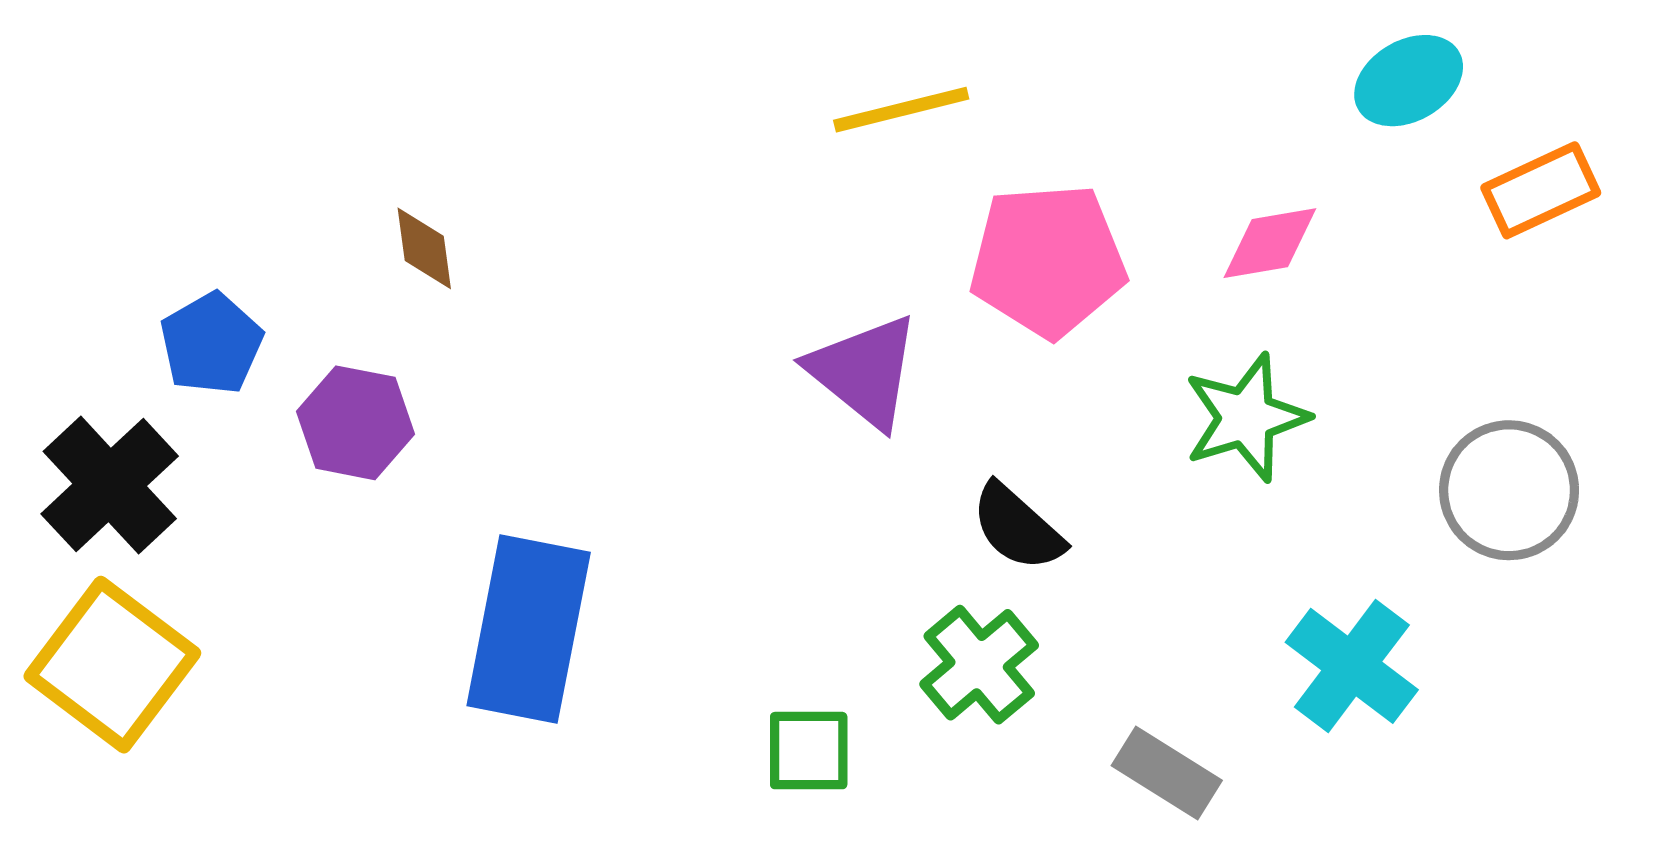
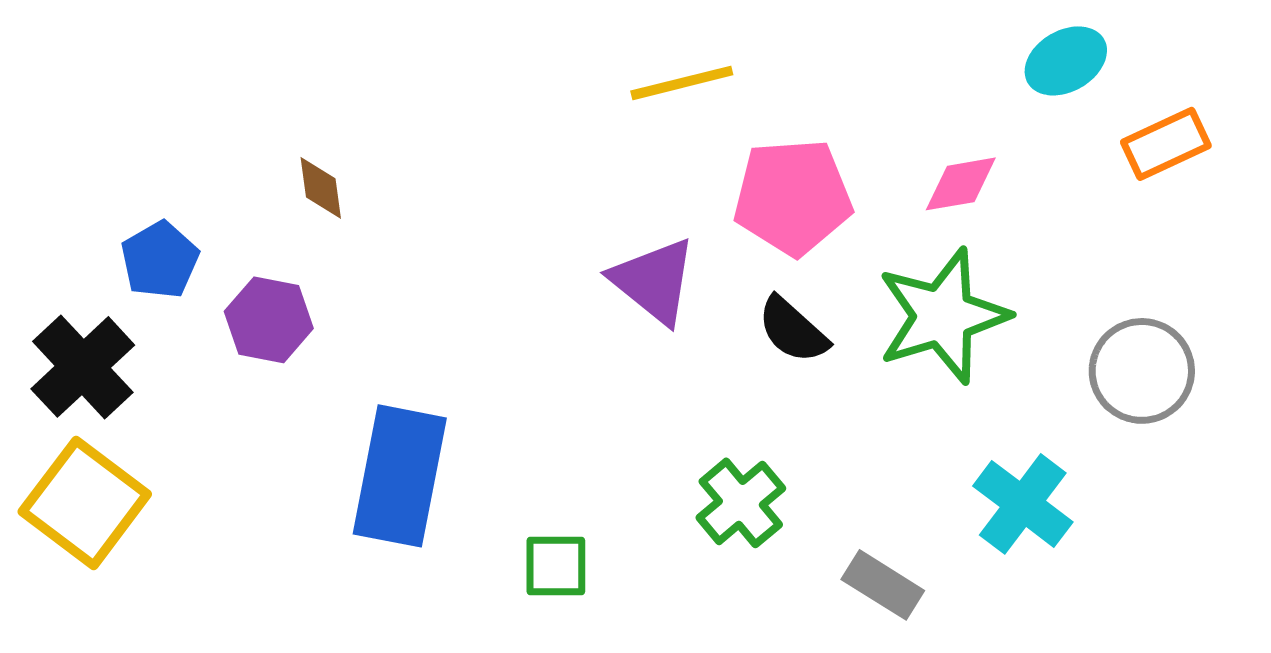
green star: (1246, 418) -> (943, 316), size x1.4
black semicircle: (1017, 527) -> (793, 330), moved
green square: (809, 751) -> (556, 566), moved

